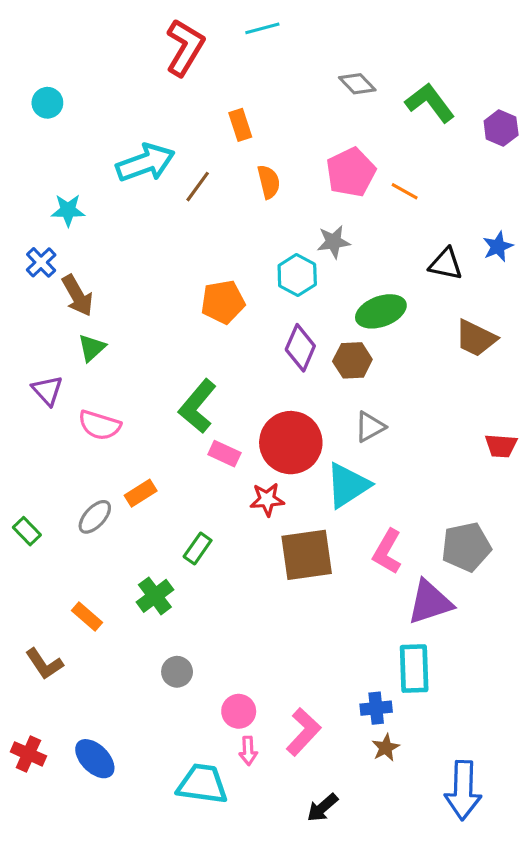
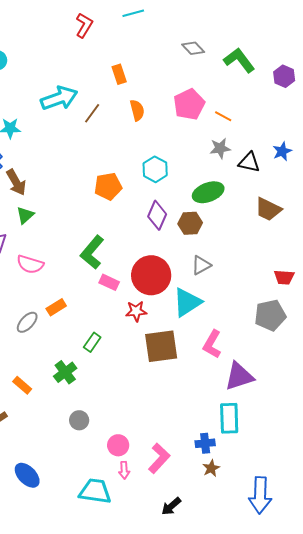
red L-shape: (185, 47) -> (84, 25), size x0.7
gray star: (333, 242) -> (220, 148), moved
gray pentagon: (466, 547) -> (270, 315), moved

